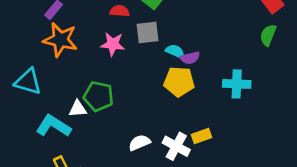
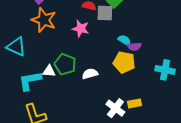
gray square: (148, 33) -> (105, 13), moved
cyan L-shape: (53, 126) -> (30, 81), turned -50
white semicircle: (139, 143) -> (90, 74), moved

